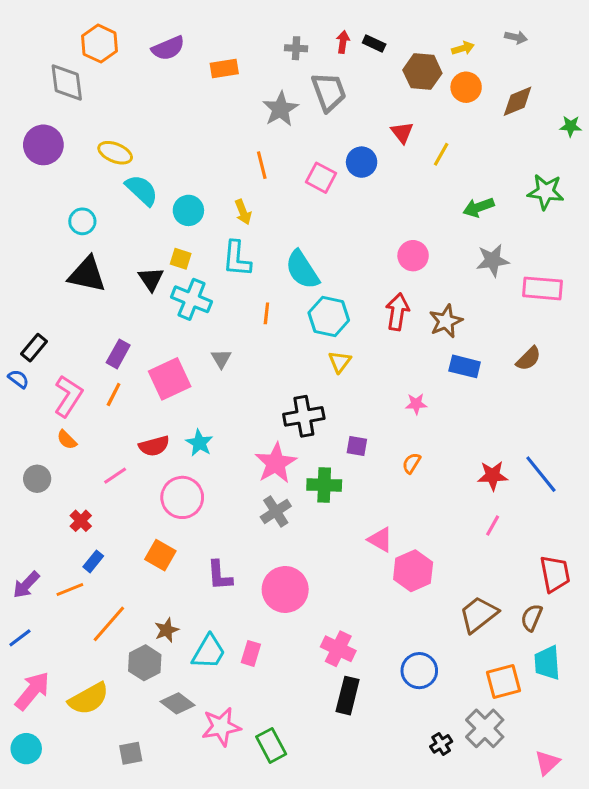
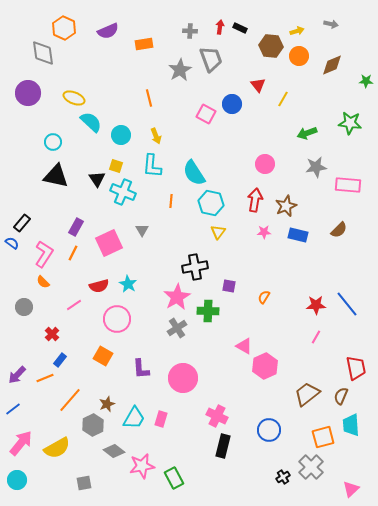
orange line: (262, 165) -> (149, 98), moved
pink star: (416, 404) -> (264, 232), moved

